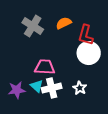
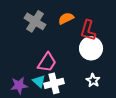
pink trapezoid: (45, 67) -> (47, 62), turned 120
white star: (80, 88) -> (93, 80), moved

